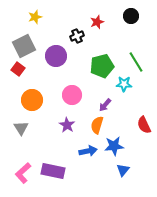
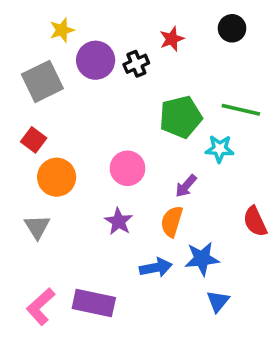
purple circle: (56, 56) -> (96, 60), moved
green line: (136, 62) -> (241, 110), turned -45
red square: (18, 69) -> (34, 140), moved

